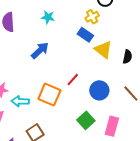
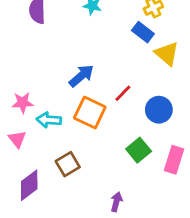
blue arrow: (40, 50) -> (81, 76), moved

